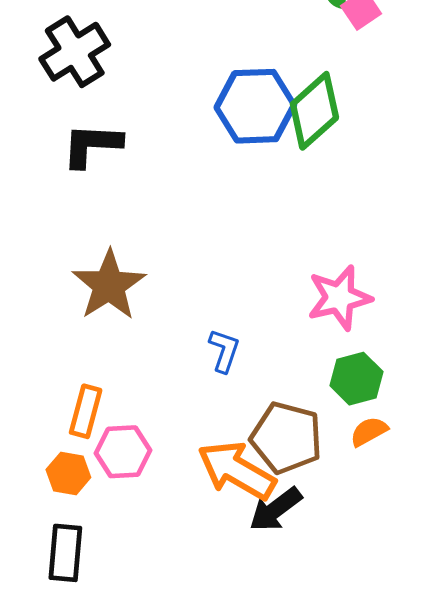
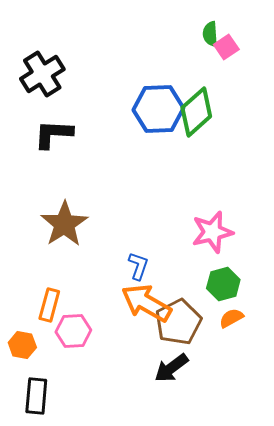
brown pentagon: (286, 438) -> (178, 322), turned 30
orange arrow: (237, 470) -> (146, 303), moved
orange hexagon: (68, 474) -> (22, 345), moved

